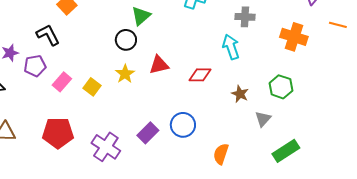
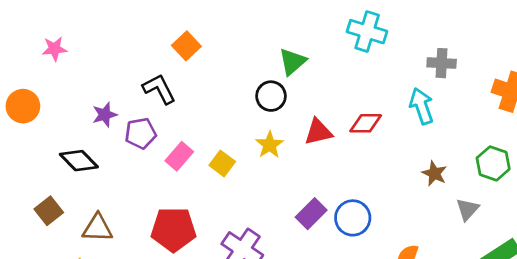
red diamond: (200, 75) -> (366, 123), moved
purple rectangle: (148, 133) -> (311, 214), moved

